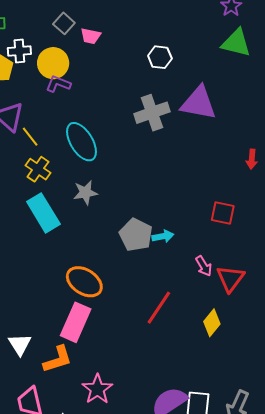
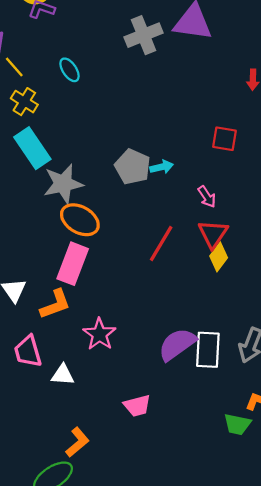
cyan ellipse: (82, 142) -> (70, 70), size x0.6
gray star: (85, 193) -> (63, 184), moved, size x1.5
red triangle: (230, 279) -> (213, 234), moved

